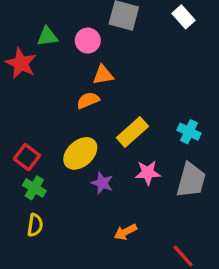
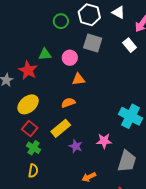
orange semicircle: (88, 100) -> (68, 103), moved
yellow rectangle: (132, 132) -> (61, 128), moved
cyan cross: (189, 132) -> (131, 116), size x1.6
yellow ellipse: (80, 153) -> (28, 104), moved
gray trapezoid: (191, 180) -> (127, 161), moved

